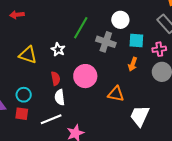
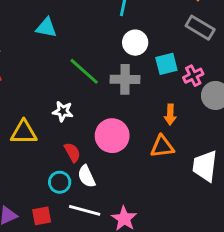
green line: (81, 28) -> (84, 71), turned -60
pink cross: (159, 49) -> (193, 76), moved
orange arrow: (133, 64) -> (170, 115), moved
cyan circle: (24, 95) -> (60, 182), moved
white line: (51, 119) -> (85, 210), turned 55

